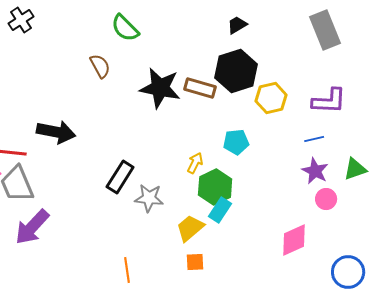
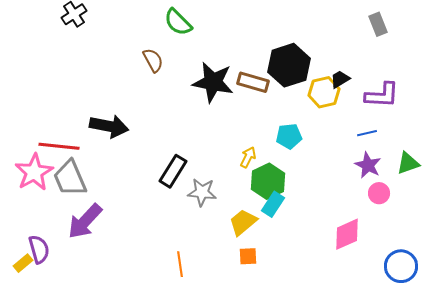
black trapezoid: (237, 25) -> (340, 79), moved
gray rectangle: (325, 30) -> (378, 24), size x0.6

